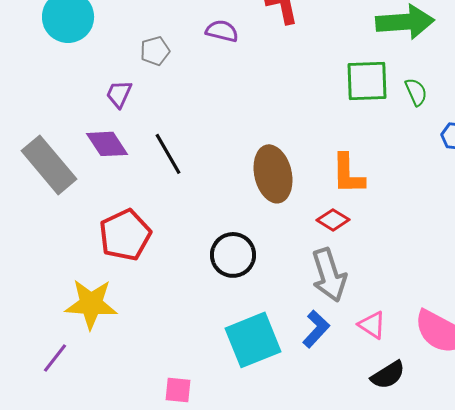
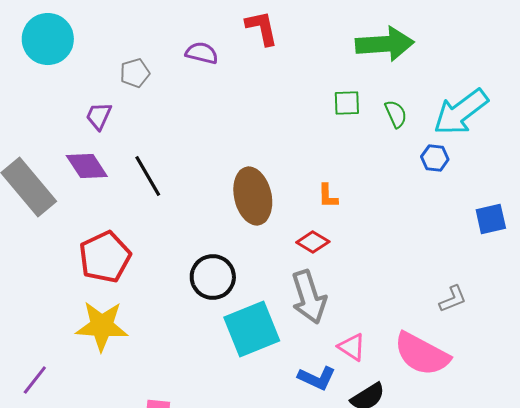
green square: (367, 81) -> (347, 103), size x0.6
orange L-shape: (348, 174) -> (328, 196), size x0.6
yellow star: (91, 304) -> (102, 326), moved
blue L-shape: (316, 329) -> (317, 378), moved, turned 72
cyan square: (253, 340) -> (252, 329), moved

